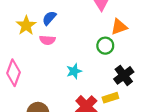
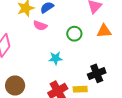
green circle: (105, 46) -> (74, 34), moved

